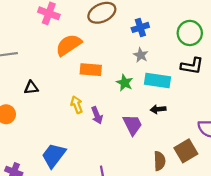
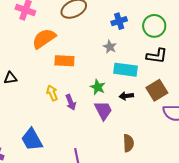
blue cross: (140, 27) -> (119, 21), moved
green star: (125, 83) -> (98, 87), moved
brown square: (186, 151) -> (157, 90), moved
blue trapezoid: (54, 155) -> (32, 140), turned -65

